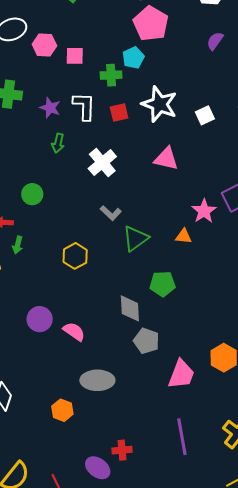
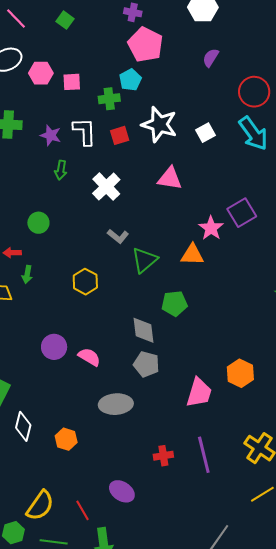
orange triangle: (184, 236) -> (192, 255), size x1.4
gray pentagon: (146, 341) -> (146, 364), moved
orange hexagon: (62, 410) -> (66, 439), moved
red cross: (122, 450) -> (163, 456), moved

